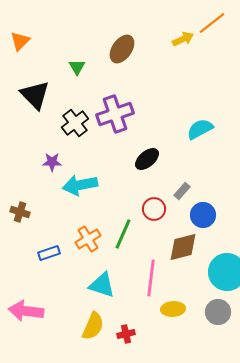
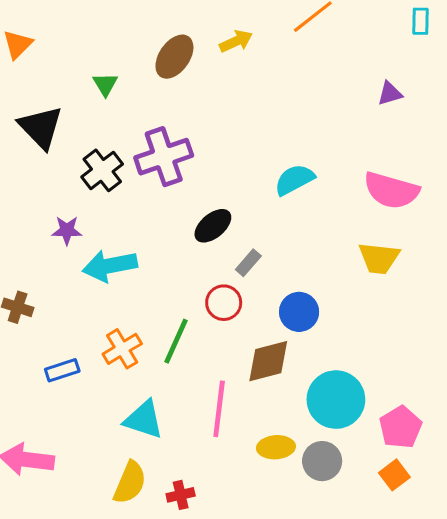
yellow arrow: (183, 39) -> (236, 41), moved
gray rectangle: (182, 191) -> (248, 263), moved
yellow ellipse: (173, 309) -> (276, 447), moved

